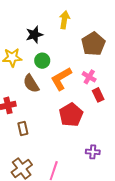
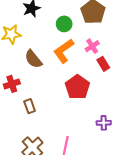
green circle: (42, 61) -> (64, 24), moved
pink cross: (89, 77) -> (92, 46), turned 32

